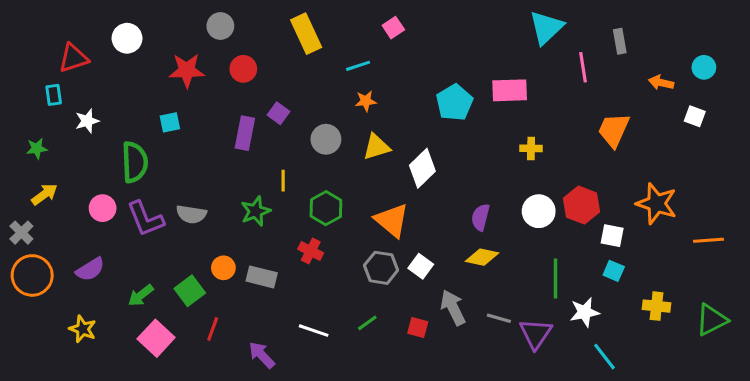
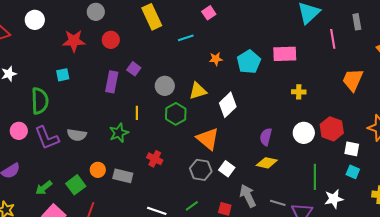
orange star: (366, 101) -> (216, 59), moved
green hexagon: (326, 208) -> (176, 114), moved

